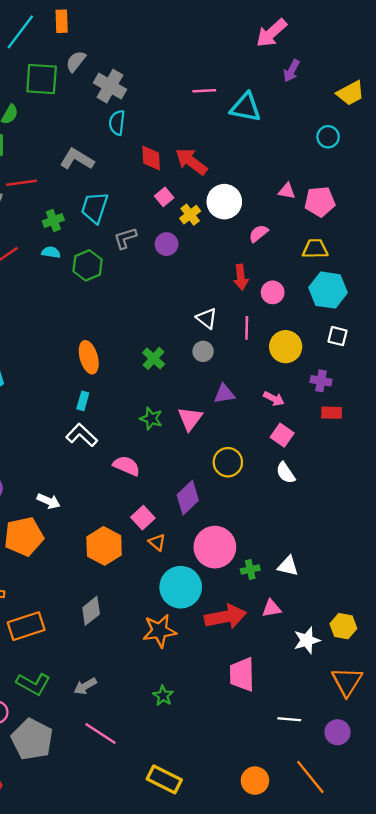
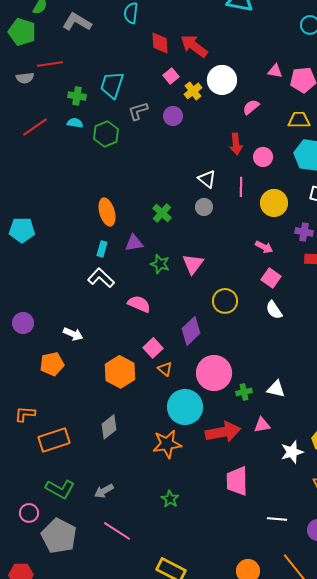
gray L-shape: (77, 159) -> (77, 22), moved
green cross: (53, 220) -> (77, 96), turned 30
purple triangle: (224, 394) -> (134, 243), moved
orange pentagon: (24, 536) -> (52, 364), size x0.7

